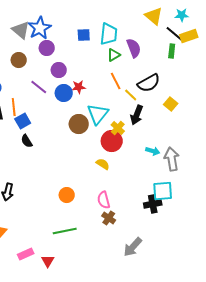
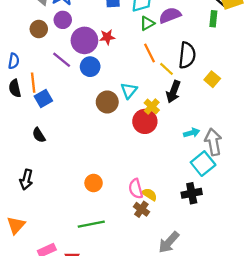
purple circle: (47, 48) -> (63, 20), moved
purple semicircle: (134, 48) -> (170, 15), turned -90
purple circle: (59, 70) -> (84, 40), size x1.5
black semicircle: (149, 83) -> (187, 55), turned -55
red star: (79, 87) -> (107, 37), moved
cyan triangle: (98, 114) -> (129, 91), size x0.7
black semicircle: (27, 141) -> (39, 135), moved
cyan arrow: (153, 151) -> (192, 133), turned -32
yellow semicircle: (103, 164) -> (149, 194), moved
cyan square: (163, 191) -> (203, 164), moved, turned -35

